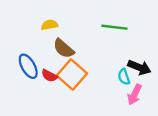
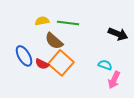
green line: (114, 27) -> (68, 23), moved
black arrow: (139, 67) -> (118, 34), moved
cyan semicircle: (124, 77) -> (105, 65), turned 128

